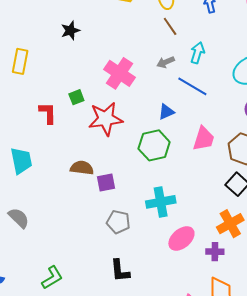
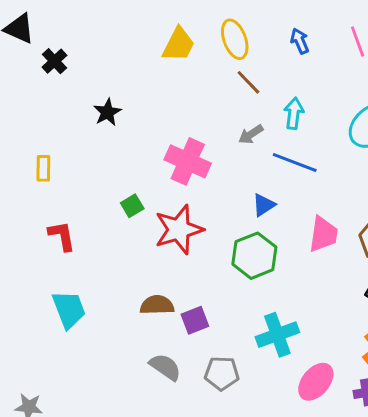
yellow rectangle: (20, 61) -> (43, 168), size x0.7
red L-shape: (48, 113) -> (62, 236), moved
gray semicircle: (19, 218) -> (165, 367), moved

